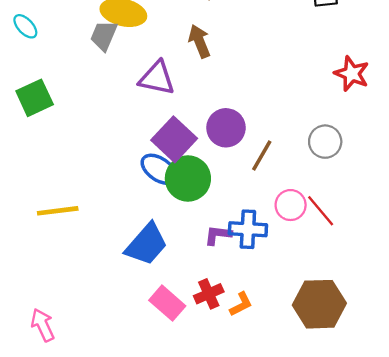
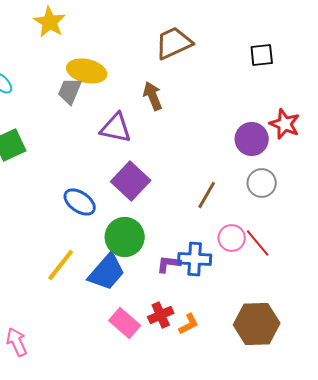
purple circle: (226, 128) -> (252, 139), moved
blue ellipse: (159, 169) -> (80, 202), moved
green circle: (188, 179) -> (125, 237), moved
yellow line: (58, 211) -> (61, 265), moved, turned -45

